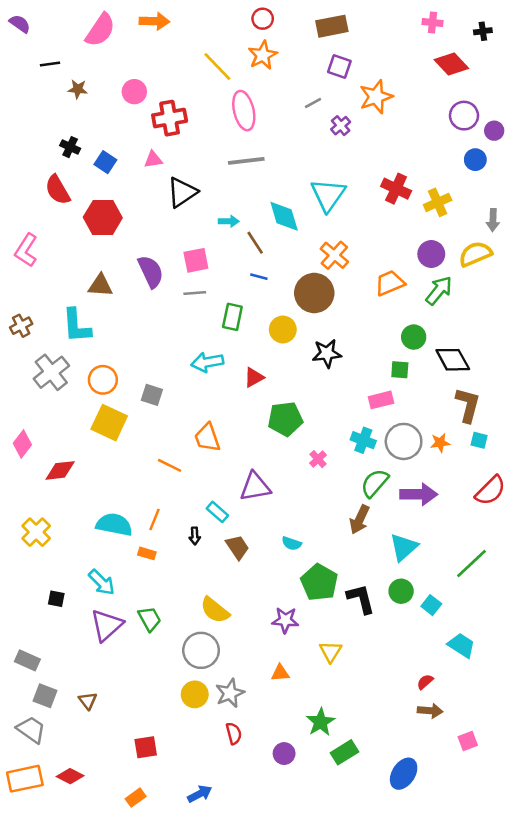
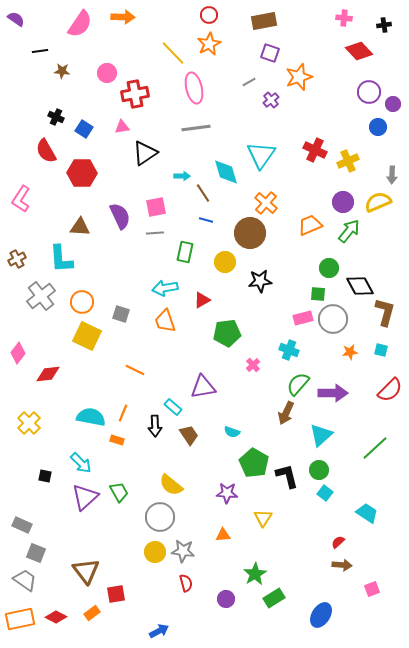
brown L-shape: (468, 405) -> (385, 312), moved
orange trapezoid: (207, 438) -> (165, 321), moved
gray circle: (404, 441) -> (333, 319), moved
black arrow: (195, 536) -> (155, 426), size x1.5
cyan square: (431, 605) -> (325, 493), moved
gray star: (230, 693) -> (183, 551), turned 30
brown triangle: (88, 701) -> (86, 571), moved, size x1.8
orange rectangle: (136, 798) -> (92, 613), moved

